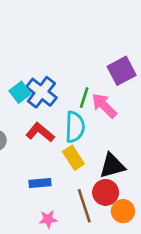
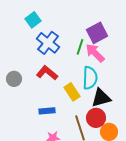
purple square: (122, 71) -> (97, 33), moved
cyan square: (20, 92) -> (33, 20), moved
cyan semicircle: (75, 127) -> (90, 78), moved

